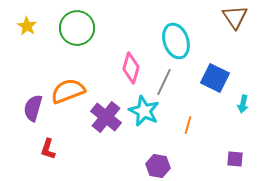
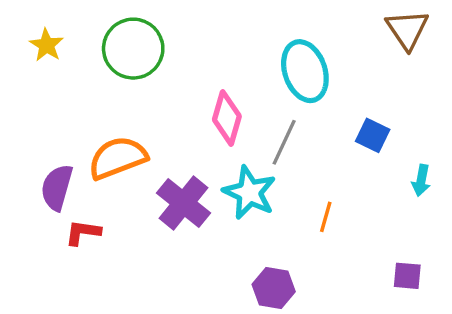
blue square: (215, 78) -> (373, 135), size x0.7
red L-shape: (48, 149) -> (83, 232), moved, turned 80

